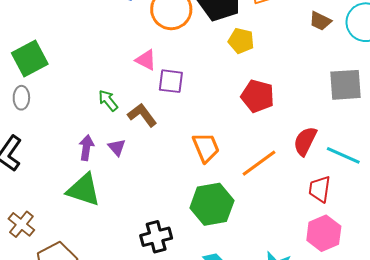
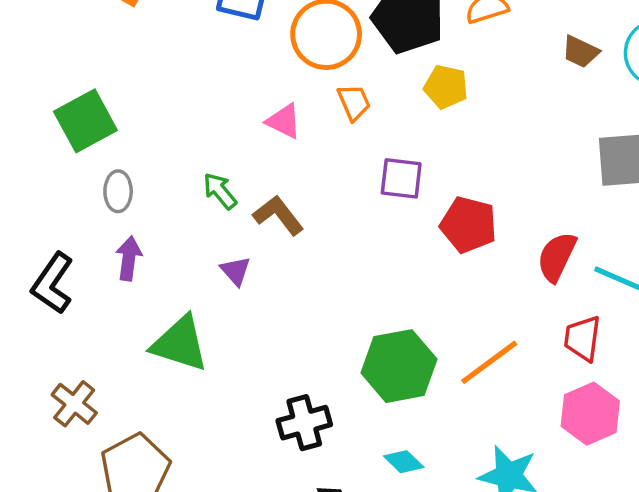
purple square: (171, 81) -> (401, 178), moved
red pentagon: (258, 96) -> (468, 225), moved
gray ellipse: (21, 98) -> (118, 191), moved
purple arrow: (86, 148) -> (129, 258), moved
orange trapezoid: (206, 148) -> (354, 102), moved, size x0.7
orange line: (259, 163) -> (489, 362), moved

